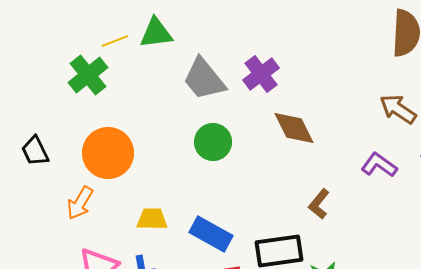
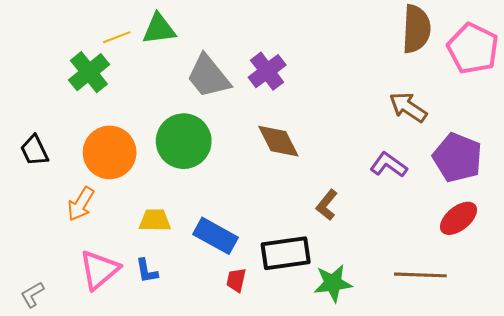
brown diamond: (294, 128) -> (278, 141), moved
green circle: (213, 142) -> (184, 141), moved, size x1.4

